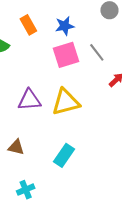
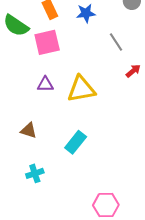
pink square: (66, 55) -> (47, 42), moved
purple triangle: (29, 100) -> (45, 84), size x0.7

